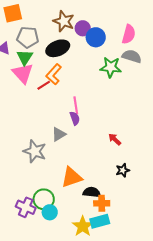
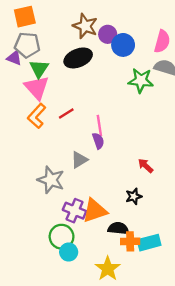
gray pentagon: (28, 37) -> (27, 45), moved
orange L-shape: (54, 74) -> (37, 116), moved
red line: (44, 85) -> (66, 114), moved
black star: (123, 170) -> (134, 196), moved
purple cross: (26, 207) -> (75, 211), moved
cyan rectangle: (100, 221) -> (149, 243), moved

